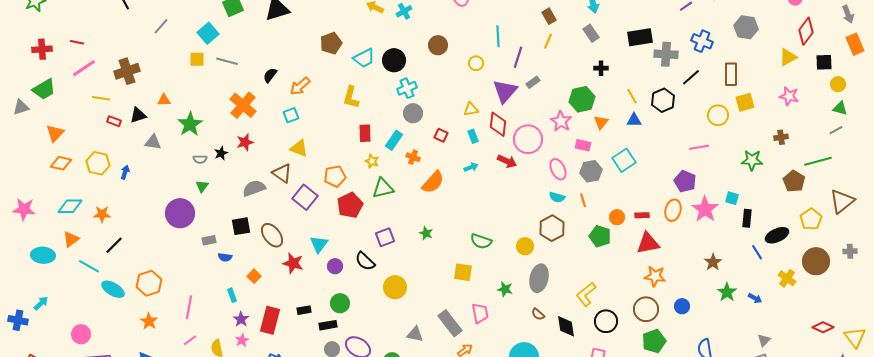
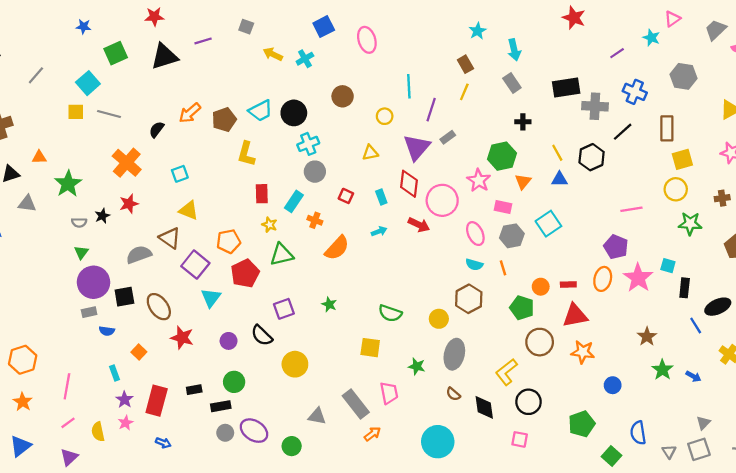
brown pentagon: (331, 43) -> (224, 120), moved
orange arrow: (300, 86) -> (190, 113), moved
yellow triangle: (471, 109) -> (370, 153), moved
yellow circle: (718, 115) -> (676, 189), moved
purple circle: (180, 213) -> (93, 282), moved
cyan triangle: (319, 244) -> (211, 298), moved
brown circle: (646, 309) -> (540, 342), moved

